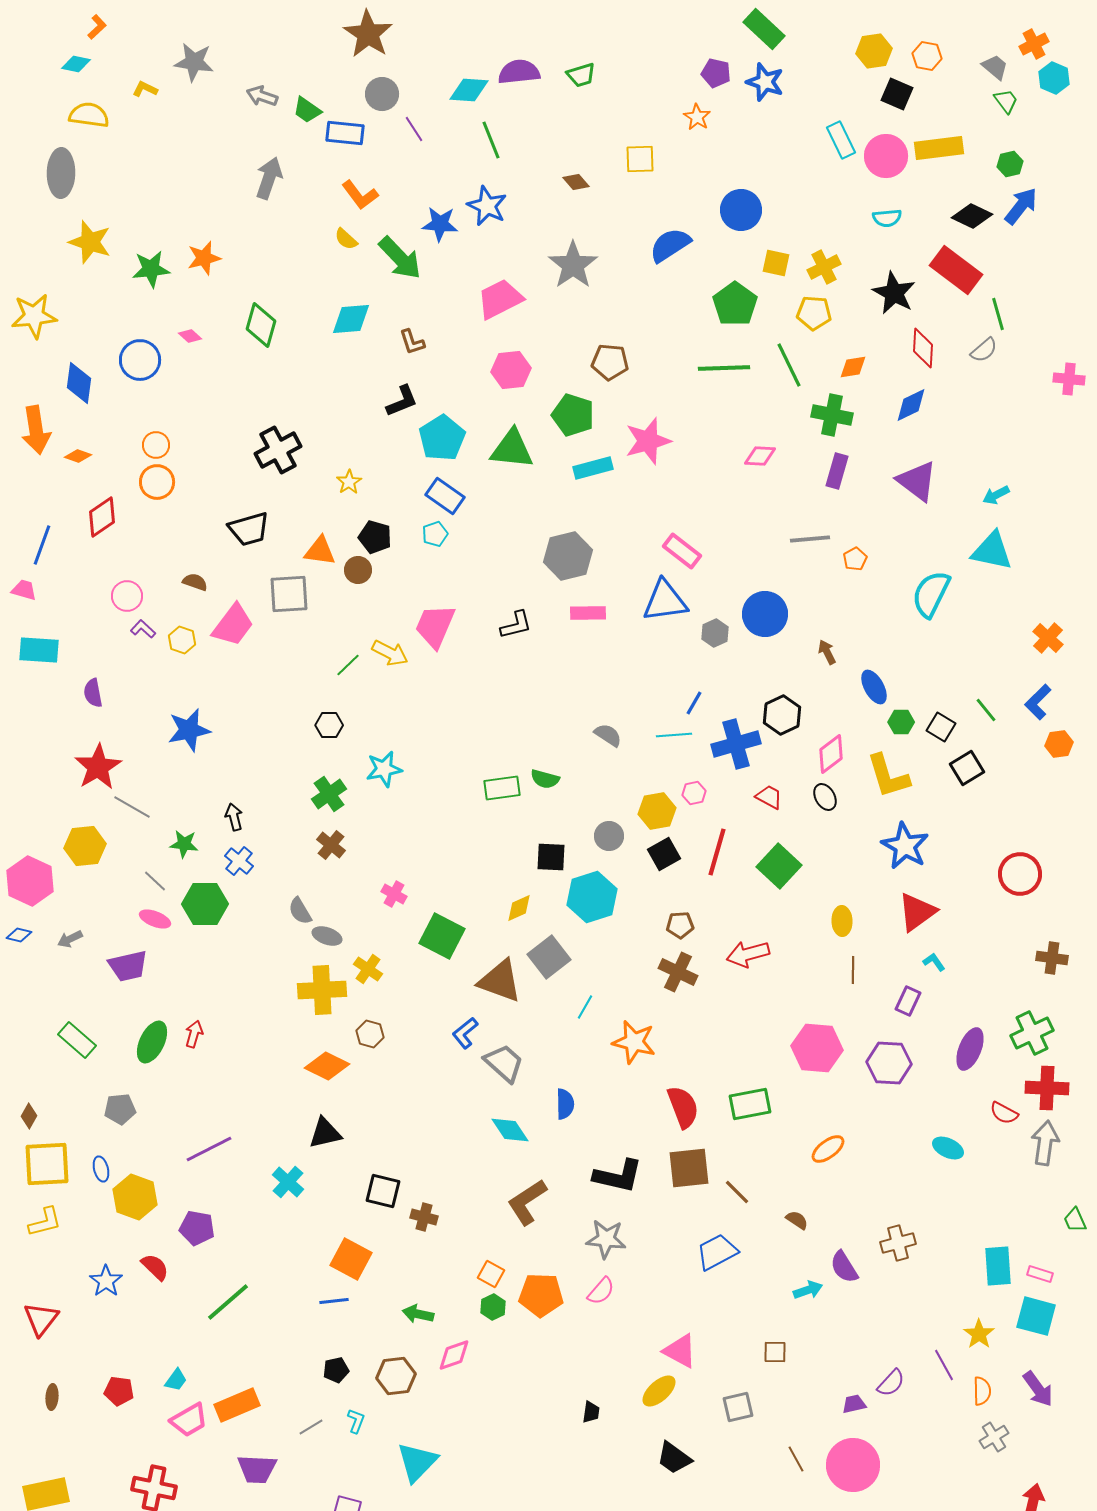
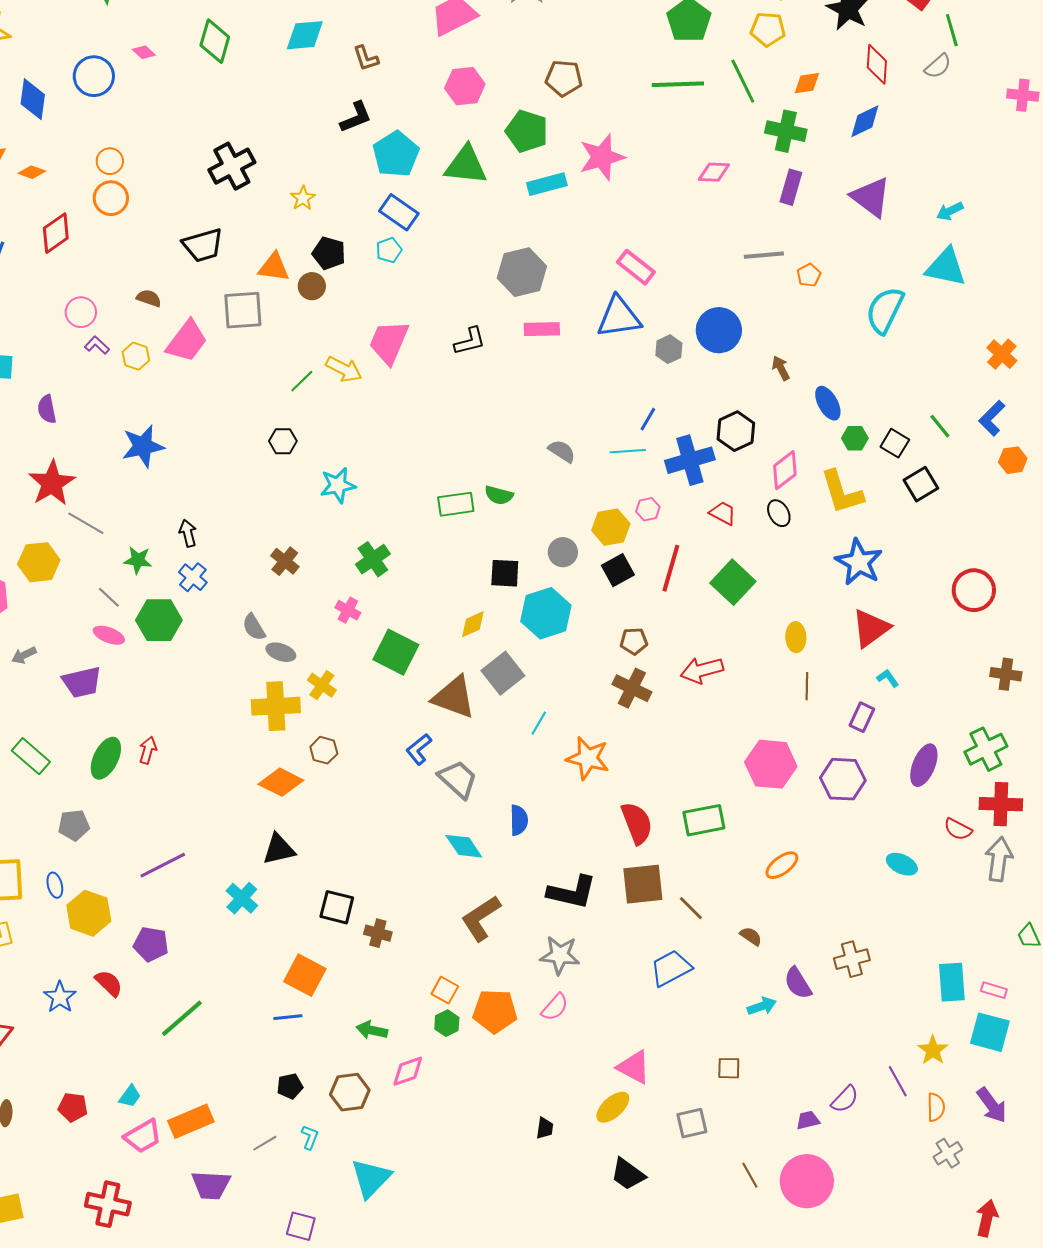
green cross: (329, 794) -> (373, 559), moved

